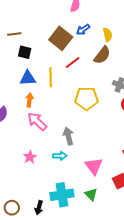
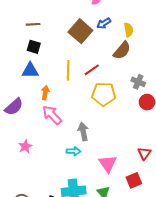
black square: (25, 52) -> (34, 47), moved
red line: (73, 62) -> (92, 70), moved
blue triangle: (28, 78) -> (30, 70), moved
pink star: (30, 157) -> (25, 146), moved

